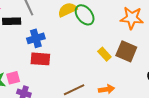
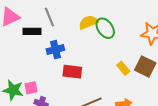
red rectangle: (40, 59) -> (72, 72), moved

